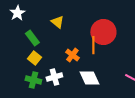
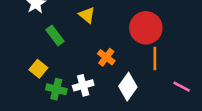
orange line: (93, 45) -> (155, 59), moved
yellow square: (34, 58) -> (38, 69), moved
white diamond: (89, 78) -> (128, 87), turned 60

